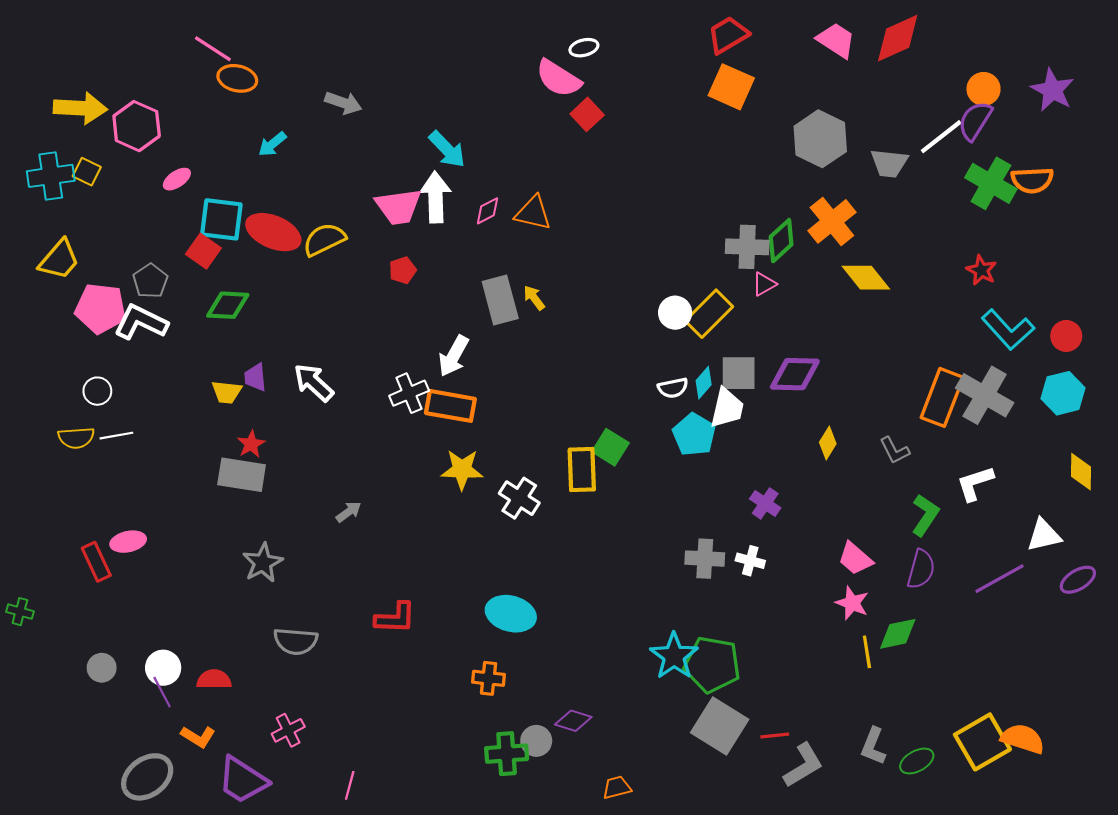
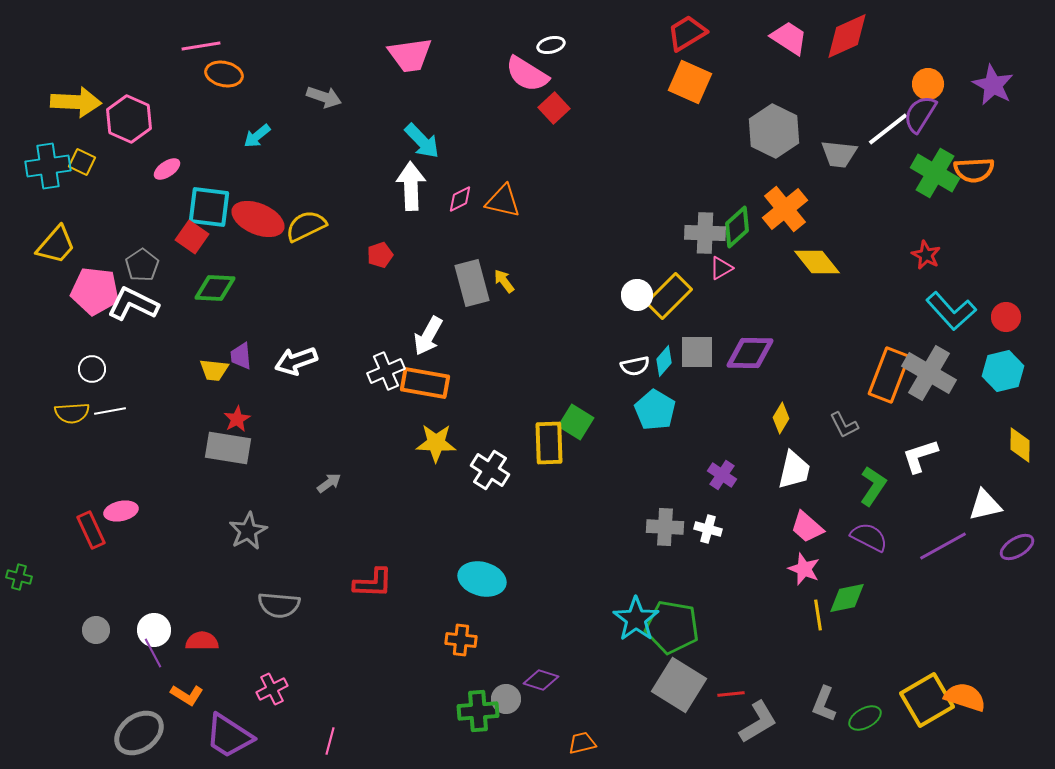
pink line: (213, 49) -> (201, 46), turned -42
pink trapezoid: (398, 207) -> (410, 55), moved
white arrow: (314, 383) -> (296, 361), turned -63
white trapezoid: (727, 408) -> (794, 470), moved
purple semicircle: (921, 569) -> (869, 537), turned -78

